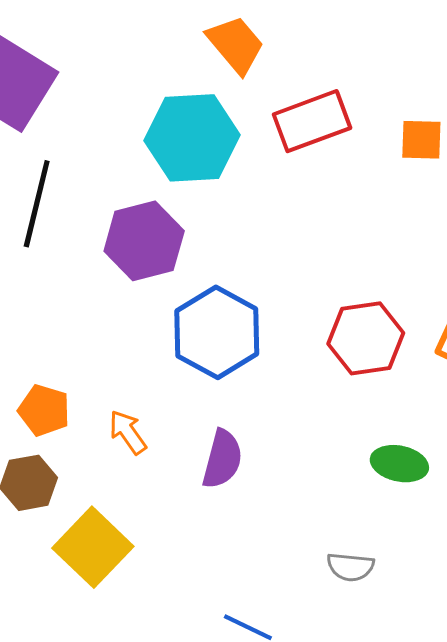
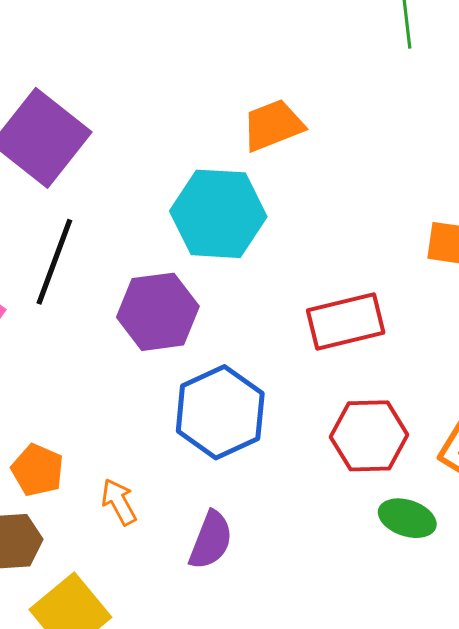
orange trapezoid: (236, 45) -> (273, 125), turned -78
red rectangle: (312, 121) -> (346, 321), moved
green ellipse: (399, 464) -> (407, 518), moved

